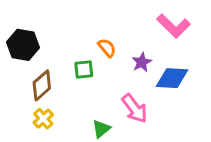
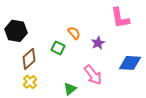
pink L-shape: (173, 26) -> (120, 18), turned 35
green square: (84, 69) -> (58, 48), turned 32
blue diamond: (172, 78) -> (130, 63), moved

